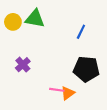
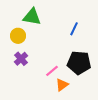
yellow circle: (13, 22) -> (18, 36), moved
pink line: (57, 90) -> (52, 71), moved, turned -48

